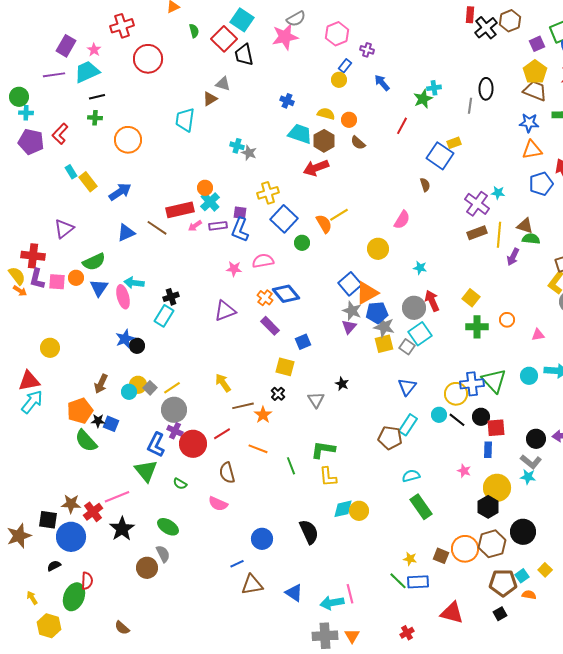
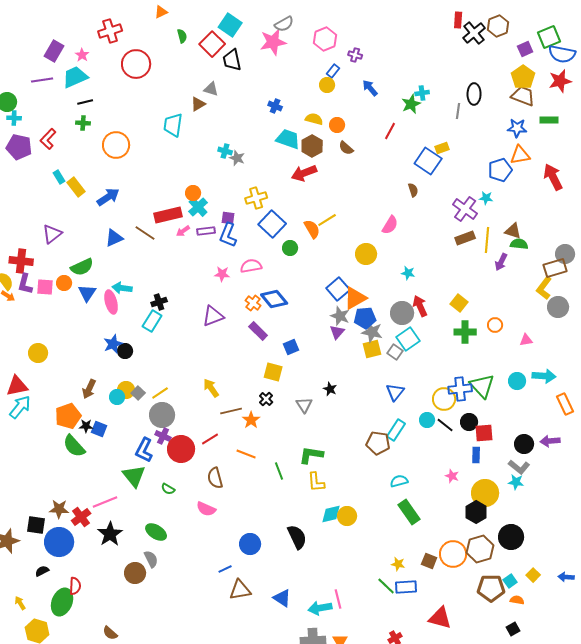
blue pentagon: (541, 184) -> (500, 170), moved
black square: (500, 614) -> (513, 629), moved

